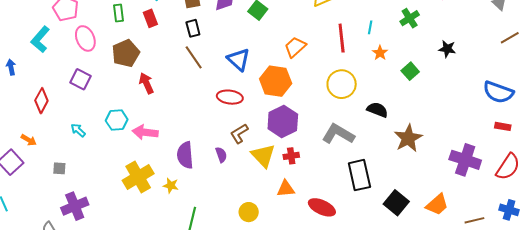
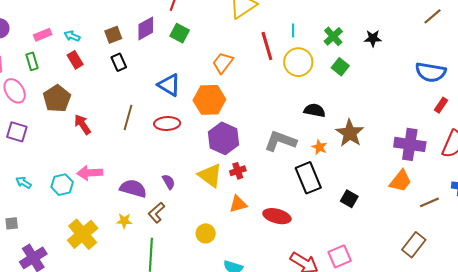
green rectangle: (119, 13) -> (32, 61), moved
green cross: (410, 18) -> (333, 36), moved
orange star: (380, 53) -> (319, 147), moved
brown line: (194, 57) -> (128, 117), moved, turned 60
yellow circle: (342, 84) -> (298, 62), moved
cyan hexagon: (117, 120) -> (62, 185), moved
red rectangle: (503, 126) -> (441, 105), turned -56
brown L-shape: (239, 134) -> (156, 213), moved
purple semicircle: (185, 155) -> (133, 188), turned 120
yellow cross: (138, 177) -> (83, 234), moved
black square: (396, 203) -> (349, 199), size x0.7
orange trapezoid: (437, 205) -> (400, 181), moved

